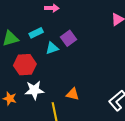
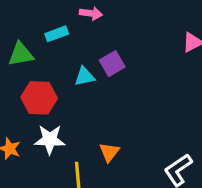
cyan rectangle: (36, 33) -> (57, 34), moved
orange triangle: (73, 94) -> (109, 152), turned 48

